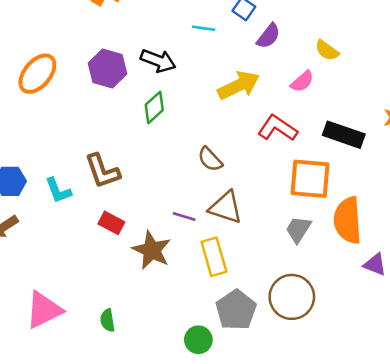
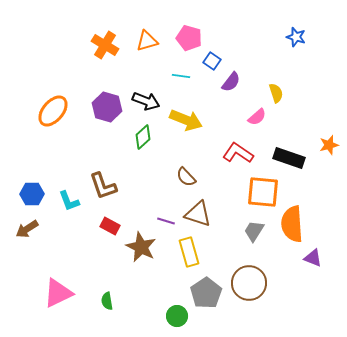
yellow semicircle: (327, 50) -> (276, 93), turned -144
yellow arrow: (239, 85) -> (186, 120), moved, turned 48

